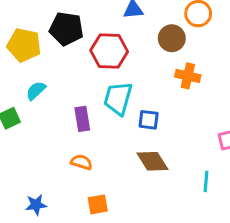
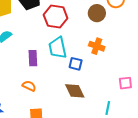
orange cross: (188, 76) -> (97, 46), moved
cyan trapezoid: (118, 98) -> (58, 48), turned -35

